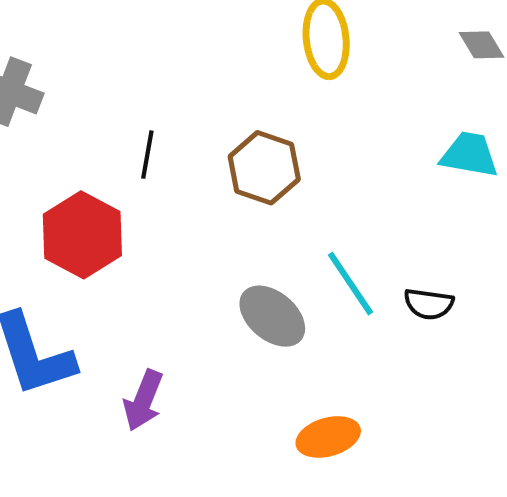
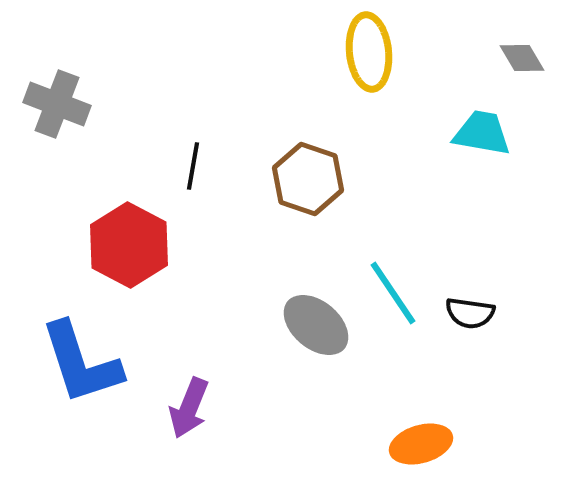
cyan trapezoid: (469, 155) -> (482, 133), moved
orange ellipse: (328, 437) -> (421, 444), moved

